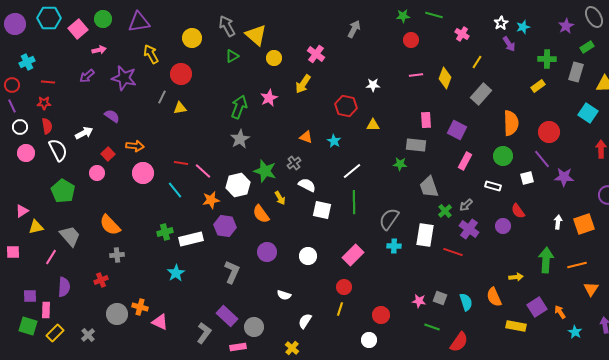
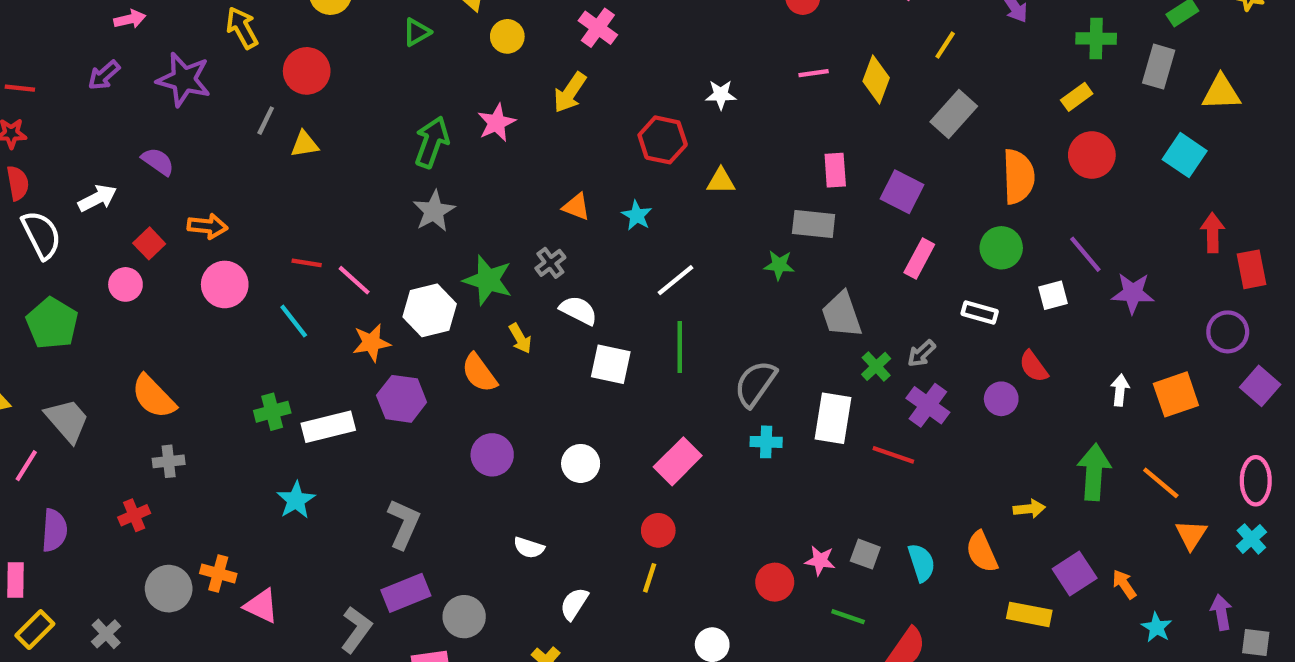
red circle: (549, 132) -> (1092, 155), moved
orange line: (577, 265) -> (1161, 483), turned 54
gray L-shape: (232, 272) -> (404, 524), moved
red circle: (381, 315) -> (775, 582), moved
purple rectangle: (227, 316) -> (406, 593), turned -65

